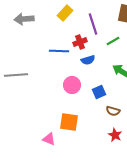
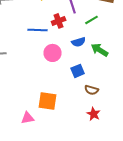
blue semicircle: (88, 60) -> (79, 42), moved
pink circle: (72, 85) -> (53, 53), moved
pink triangle: (49, 139) -> (28, 118), turned -32

